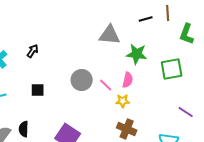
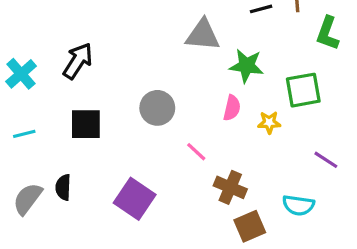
black arrow: (33, 51) -> (78, 61), size x1.6
pink line: (106, 85) -> (196, 152), moved
black square: (38, 90) -> (86, 124), size x1.5
yellow star: (123, 101) -> (269, 123), moved

